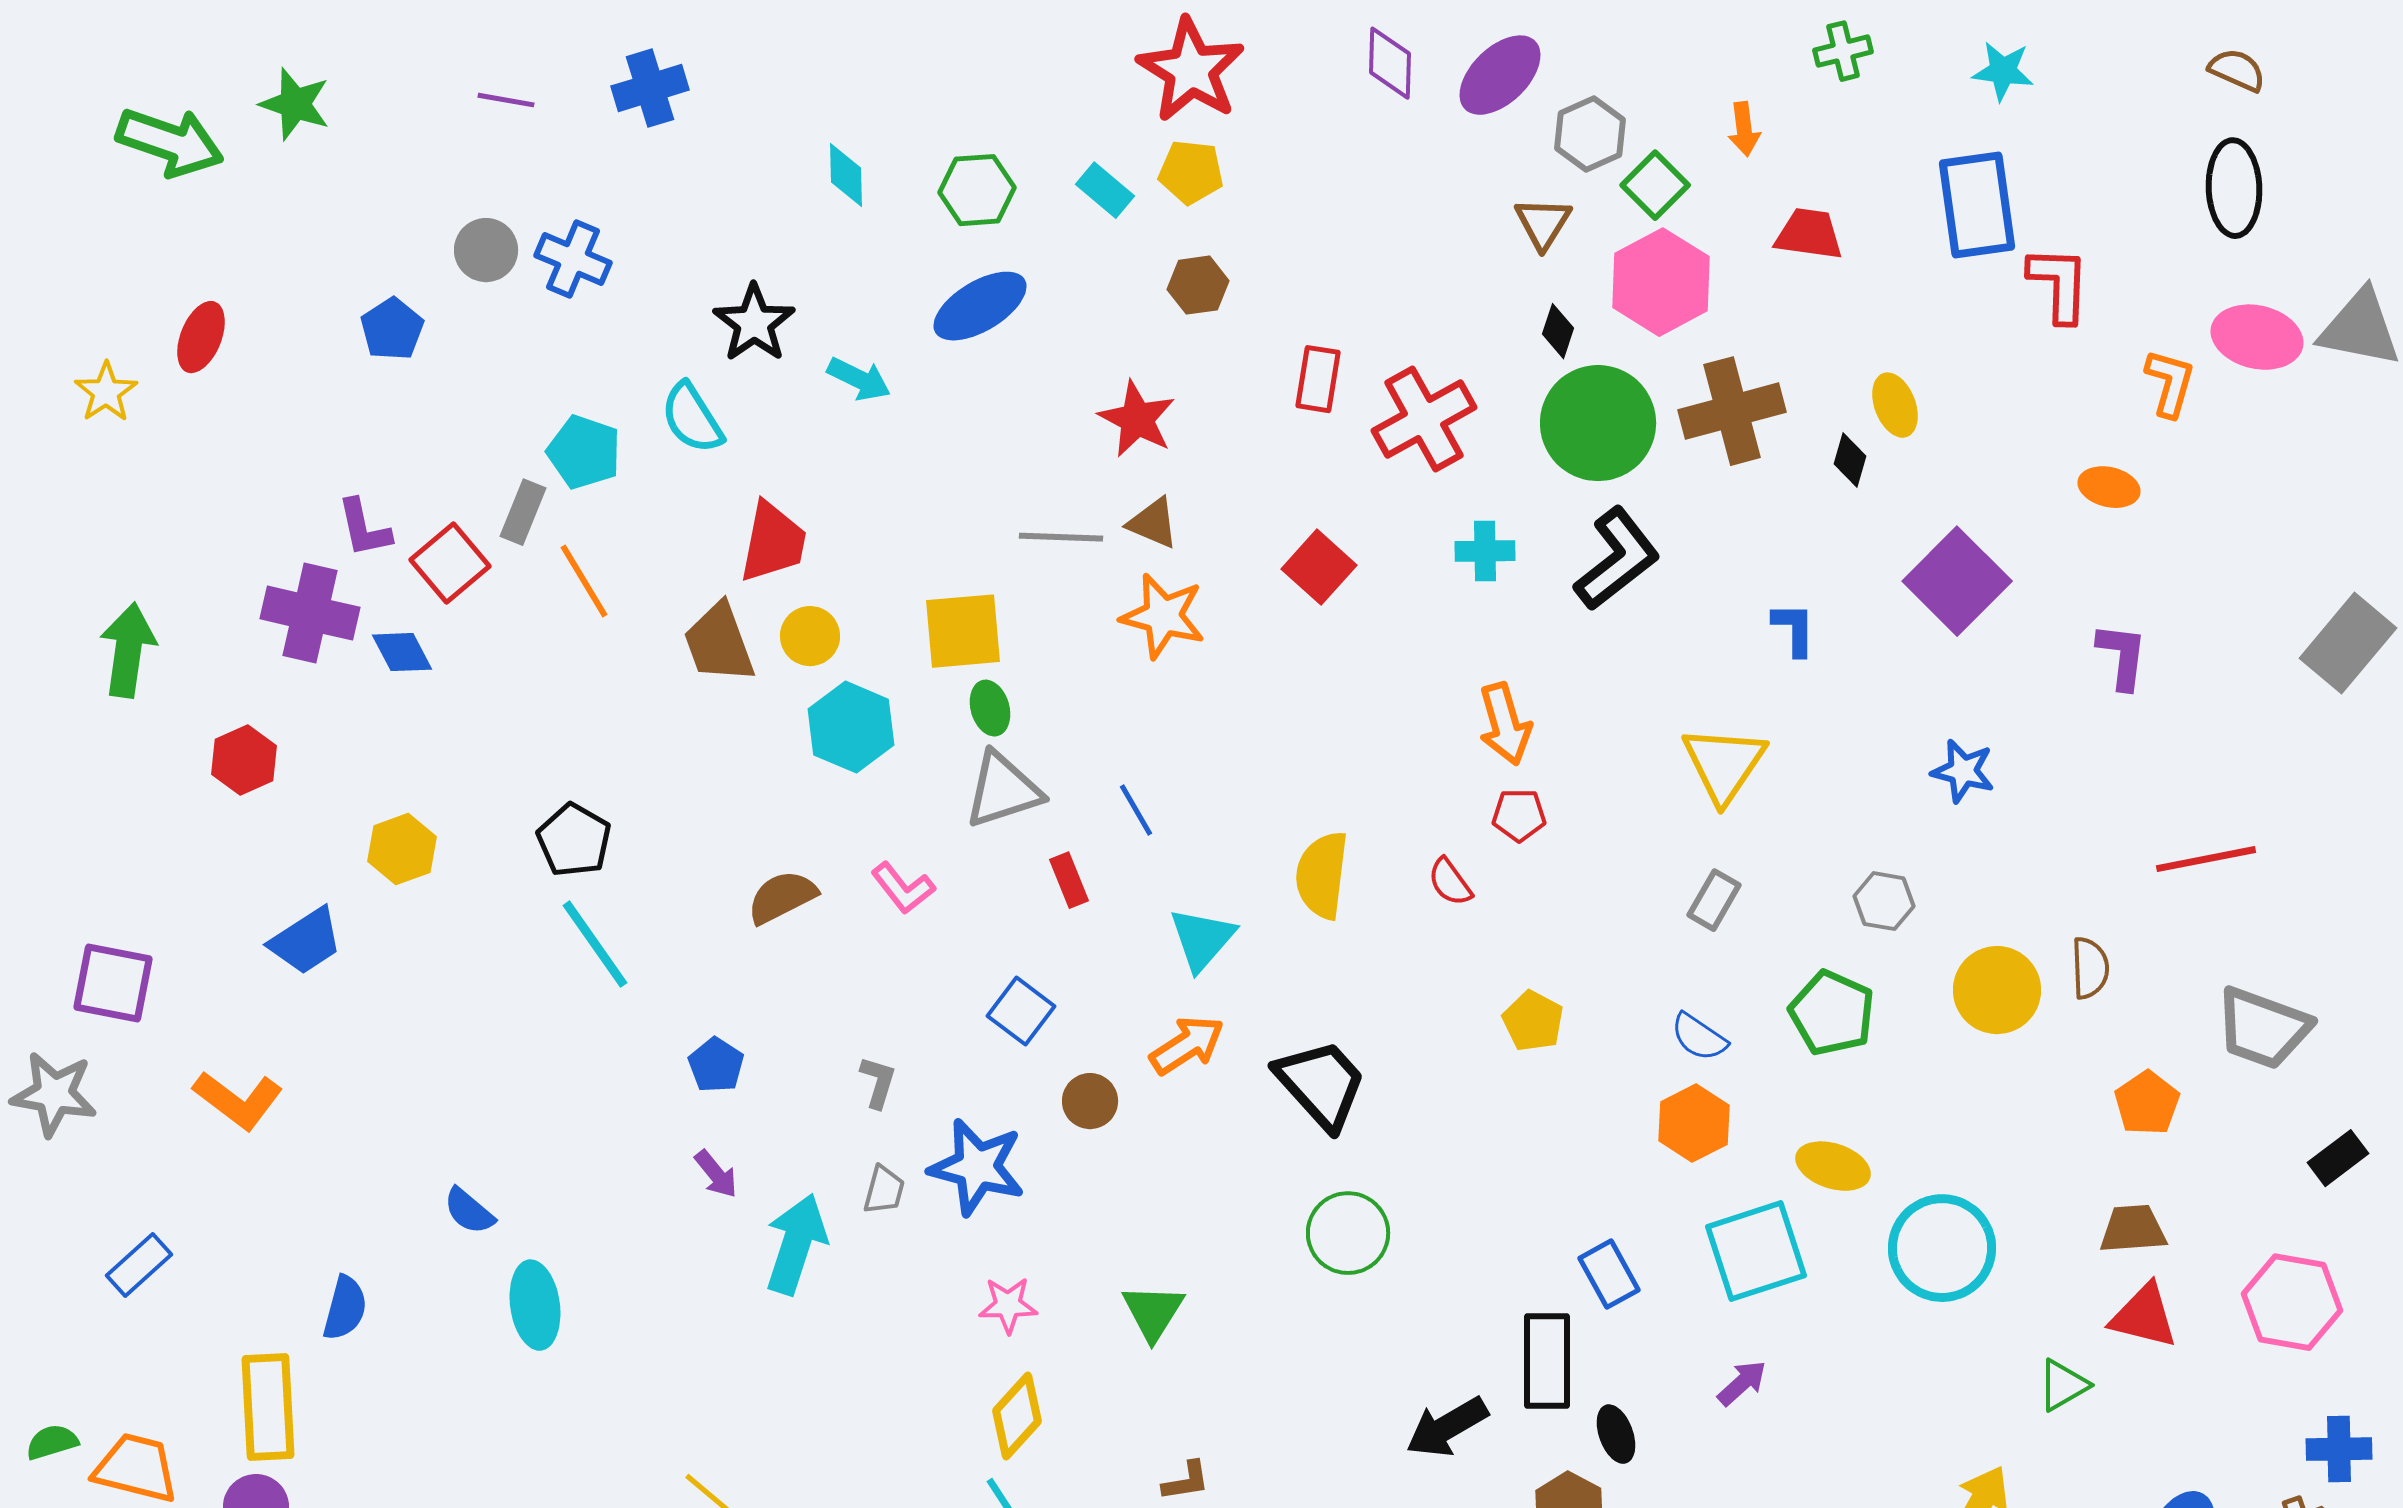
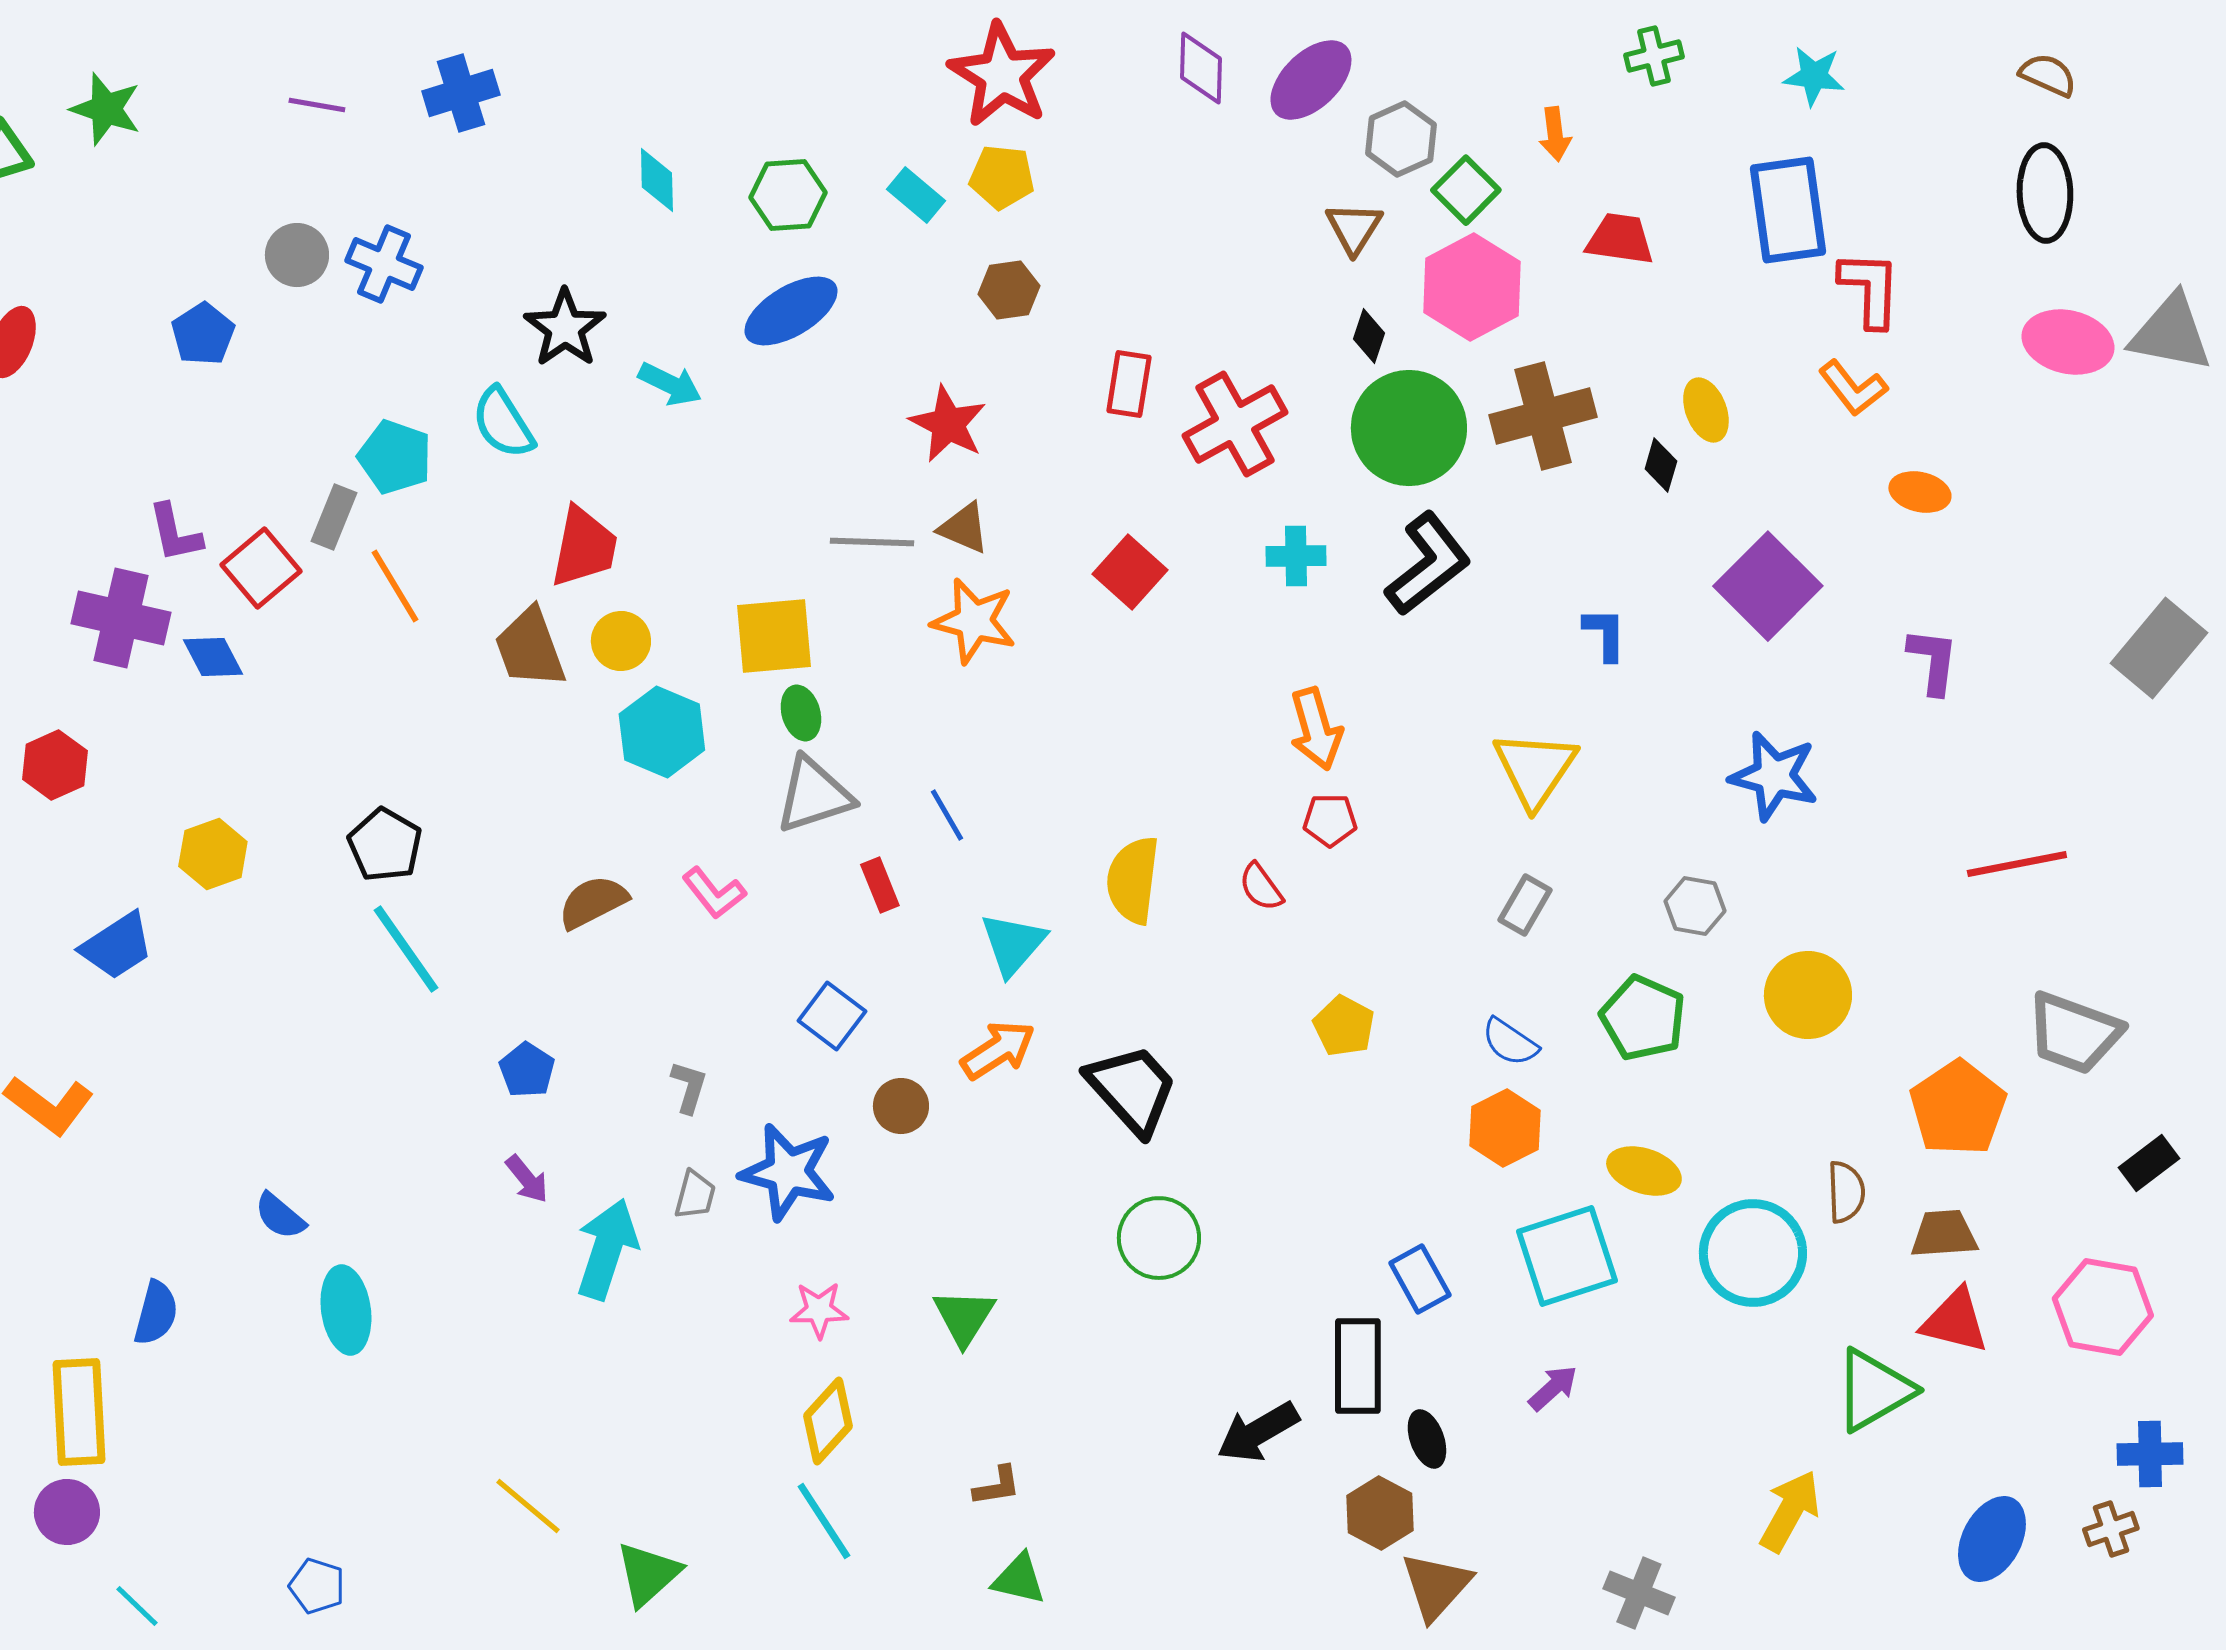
orange L-shape: (2170, 383) -> (1853, 388), moved, turned 126
blue star: (1963, 771) -> (1774, 776), size x1.4
brown semicircle: (2090, 968) -> (1846, 1192), moved
orange pentagon: (2147, 1103) -> (1958, 1108), size x1.5
green triangle: (2063, 1385) -> (1874, 1390), size x1.6

